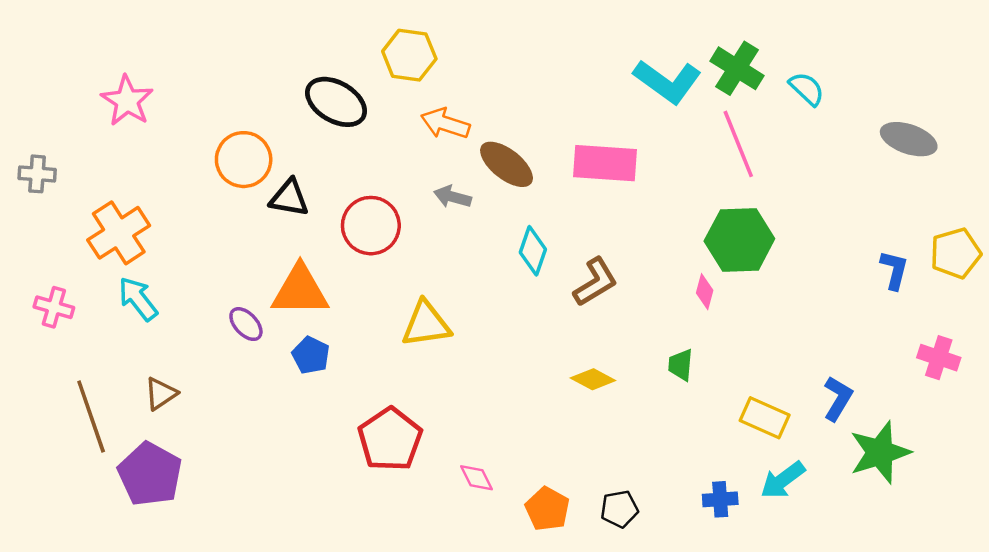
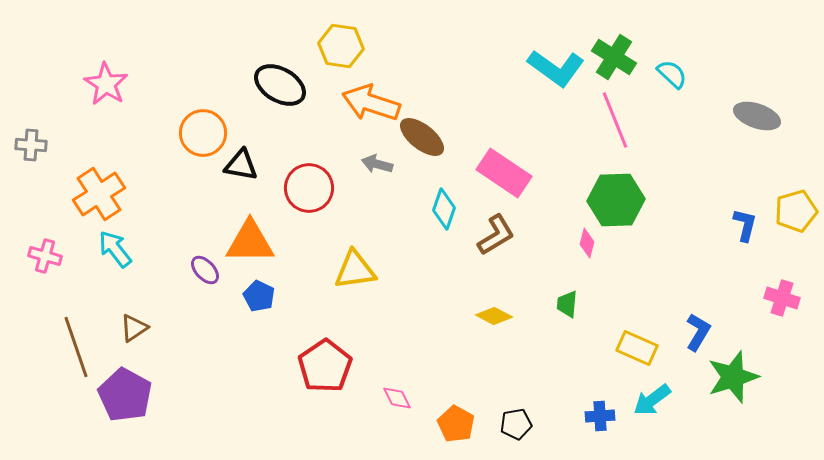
orange arrow: (445, 124) -> (371, 103), size x1.4
pink rectangle: (605, 163) -> (504, 173), moved, turned 30

